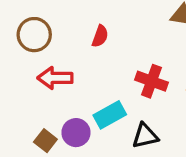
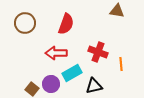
red semicircle: (100, 36) -> (66, 24), size x1.5
red arrow: (55, 78) -> (56, 53), moved

